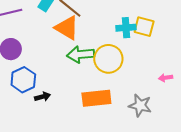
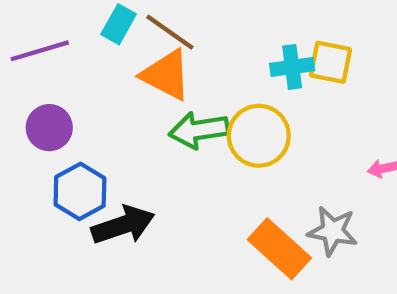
black arrow: (42, 97) -> (123, 225), size x1.8
orange rectangle: (96, 98) -> (279, 249), moved, turned 52

